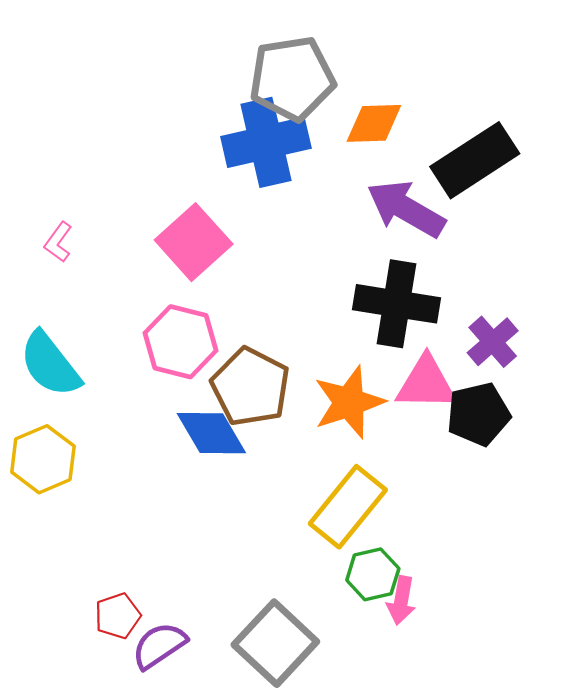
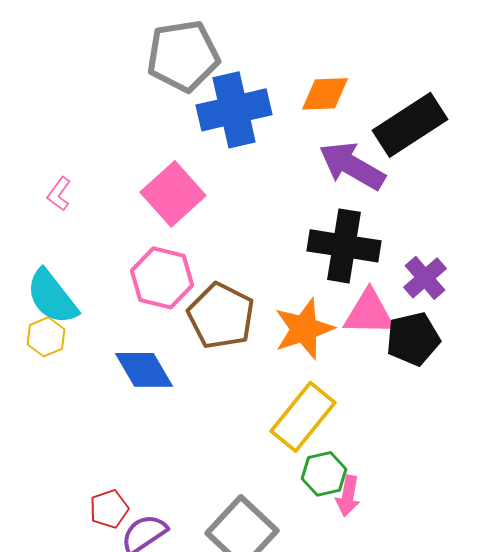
gray pentagon: (292, 78) -> (183, 56), moved
blue diamond: (211, 433) -> (144, 370), moved
yellow hexagon: (43, 459) -> (46, 337), moved, size x0.7

